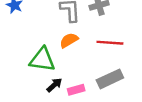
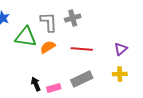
green triangle: (42, 60) -> (26, 37), moved
black arrow: (54, 85) -> (36, 84), turned -72

